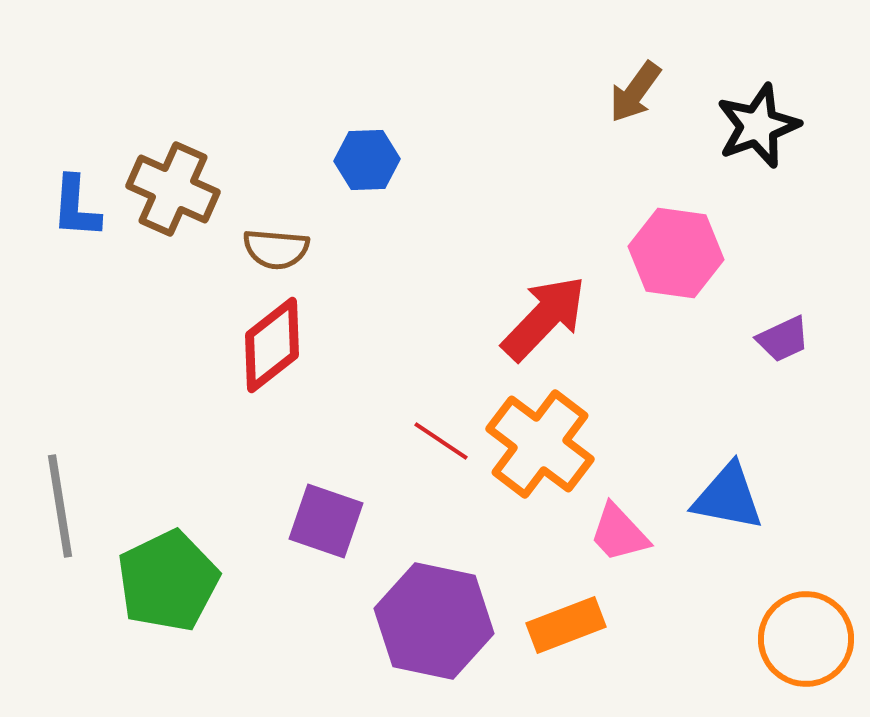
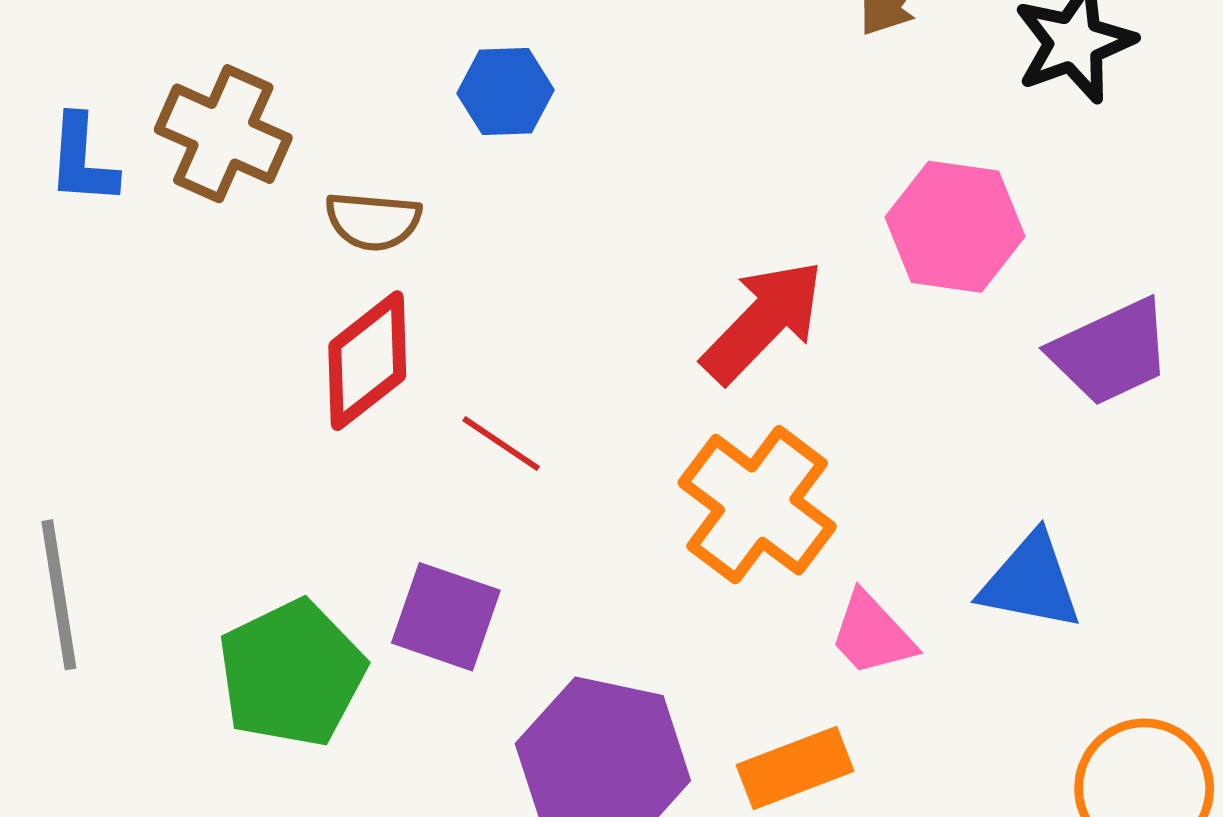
purple trapezoid: (783, 339) -> (1111, 352), size x1.6
red line: (441, 441) -> (501, 444), moved
green pentagon: (168, 581) -> (292, 673), moved

